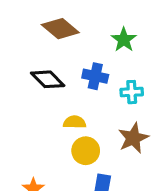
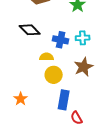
blue cross: (95, 76) -> (61, 40), moved

